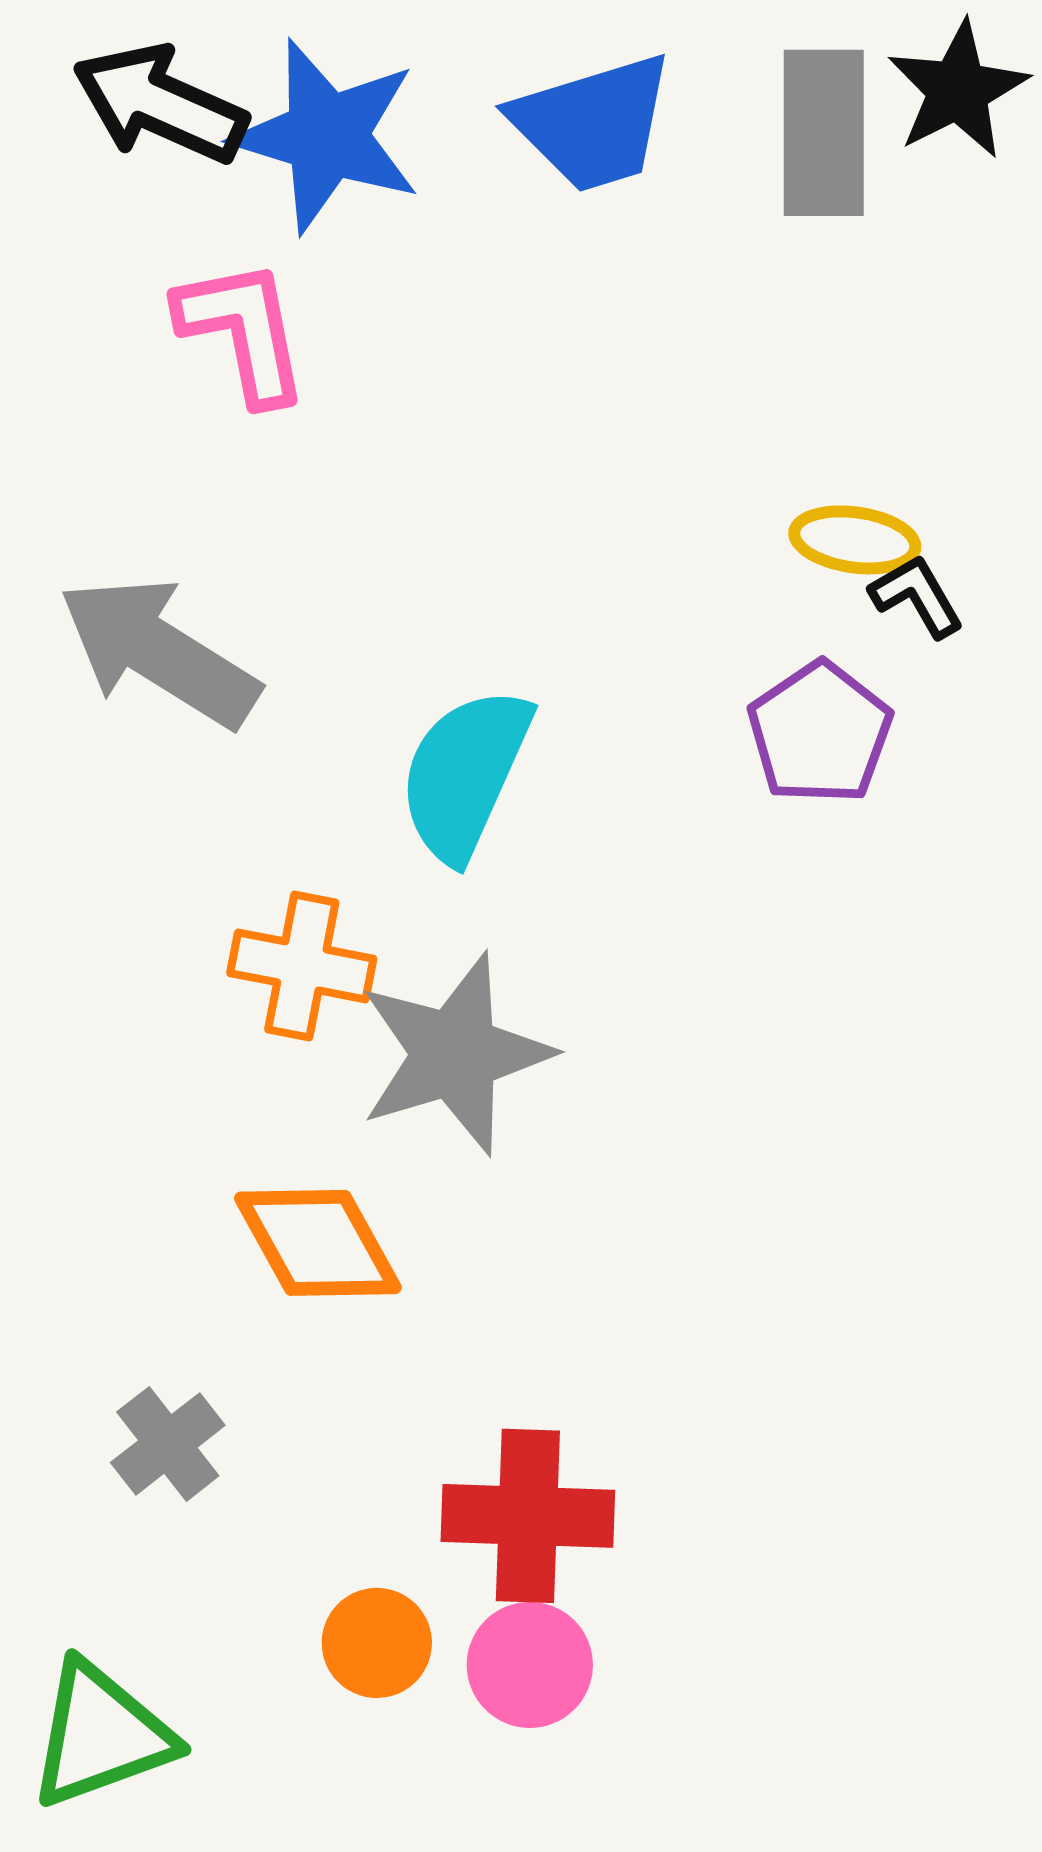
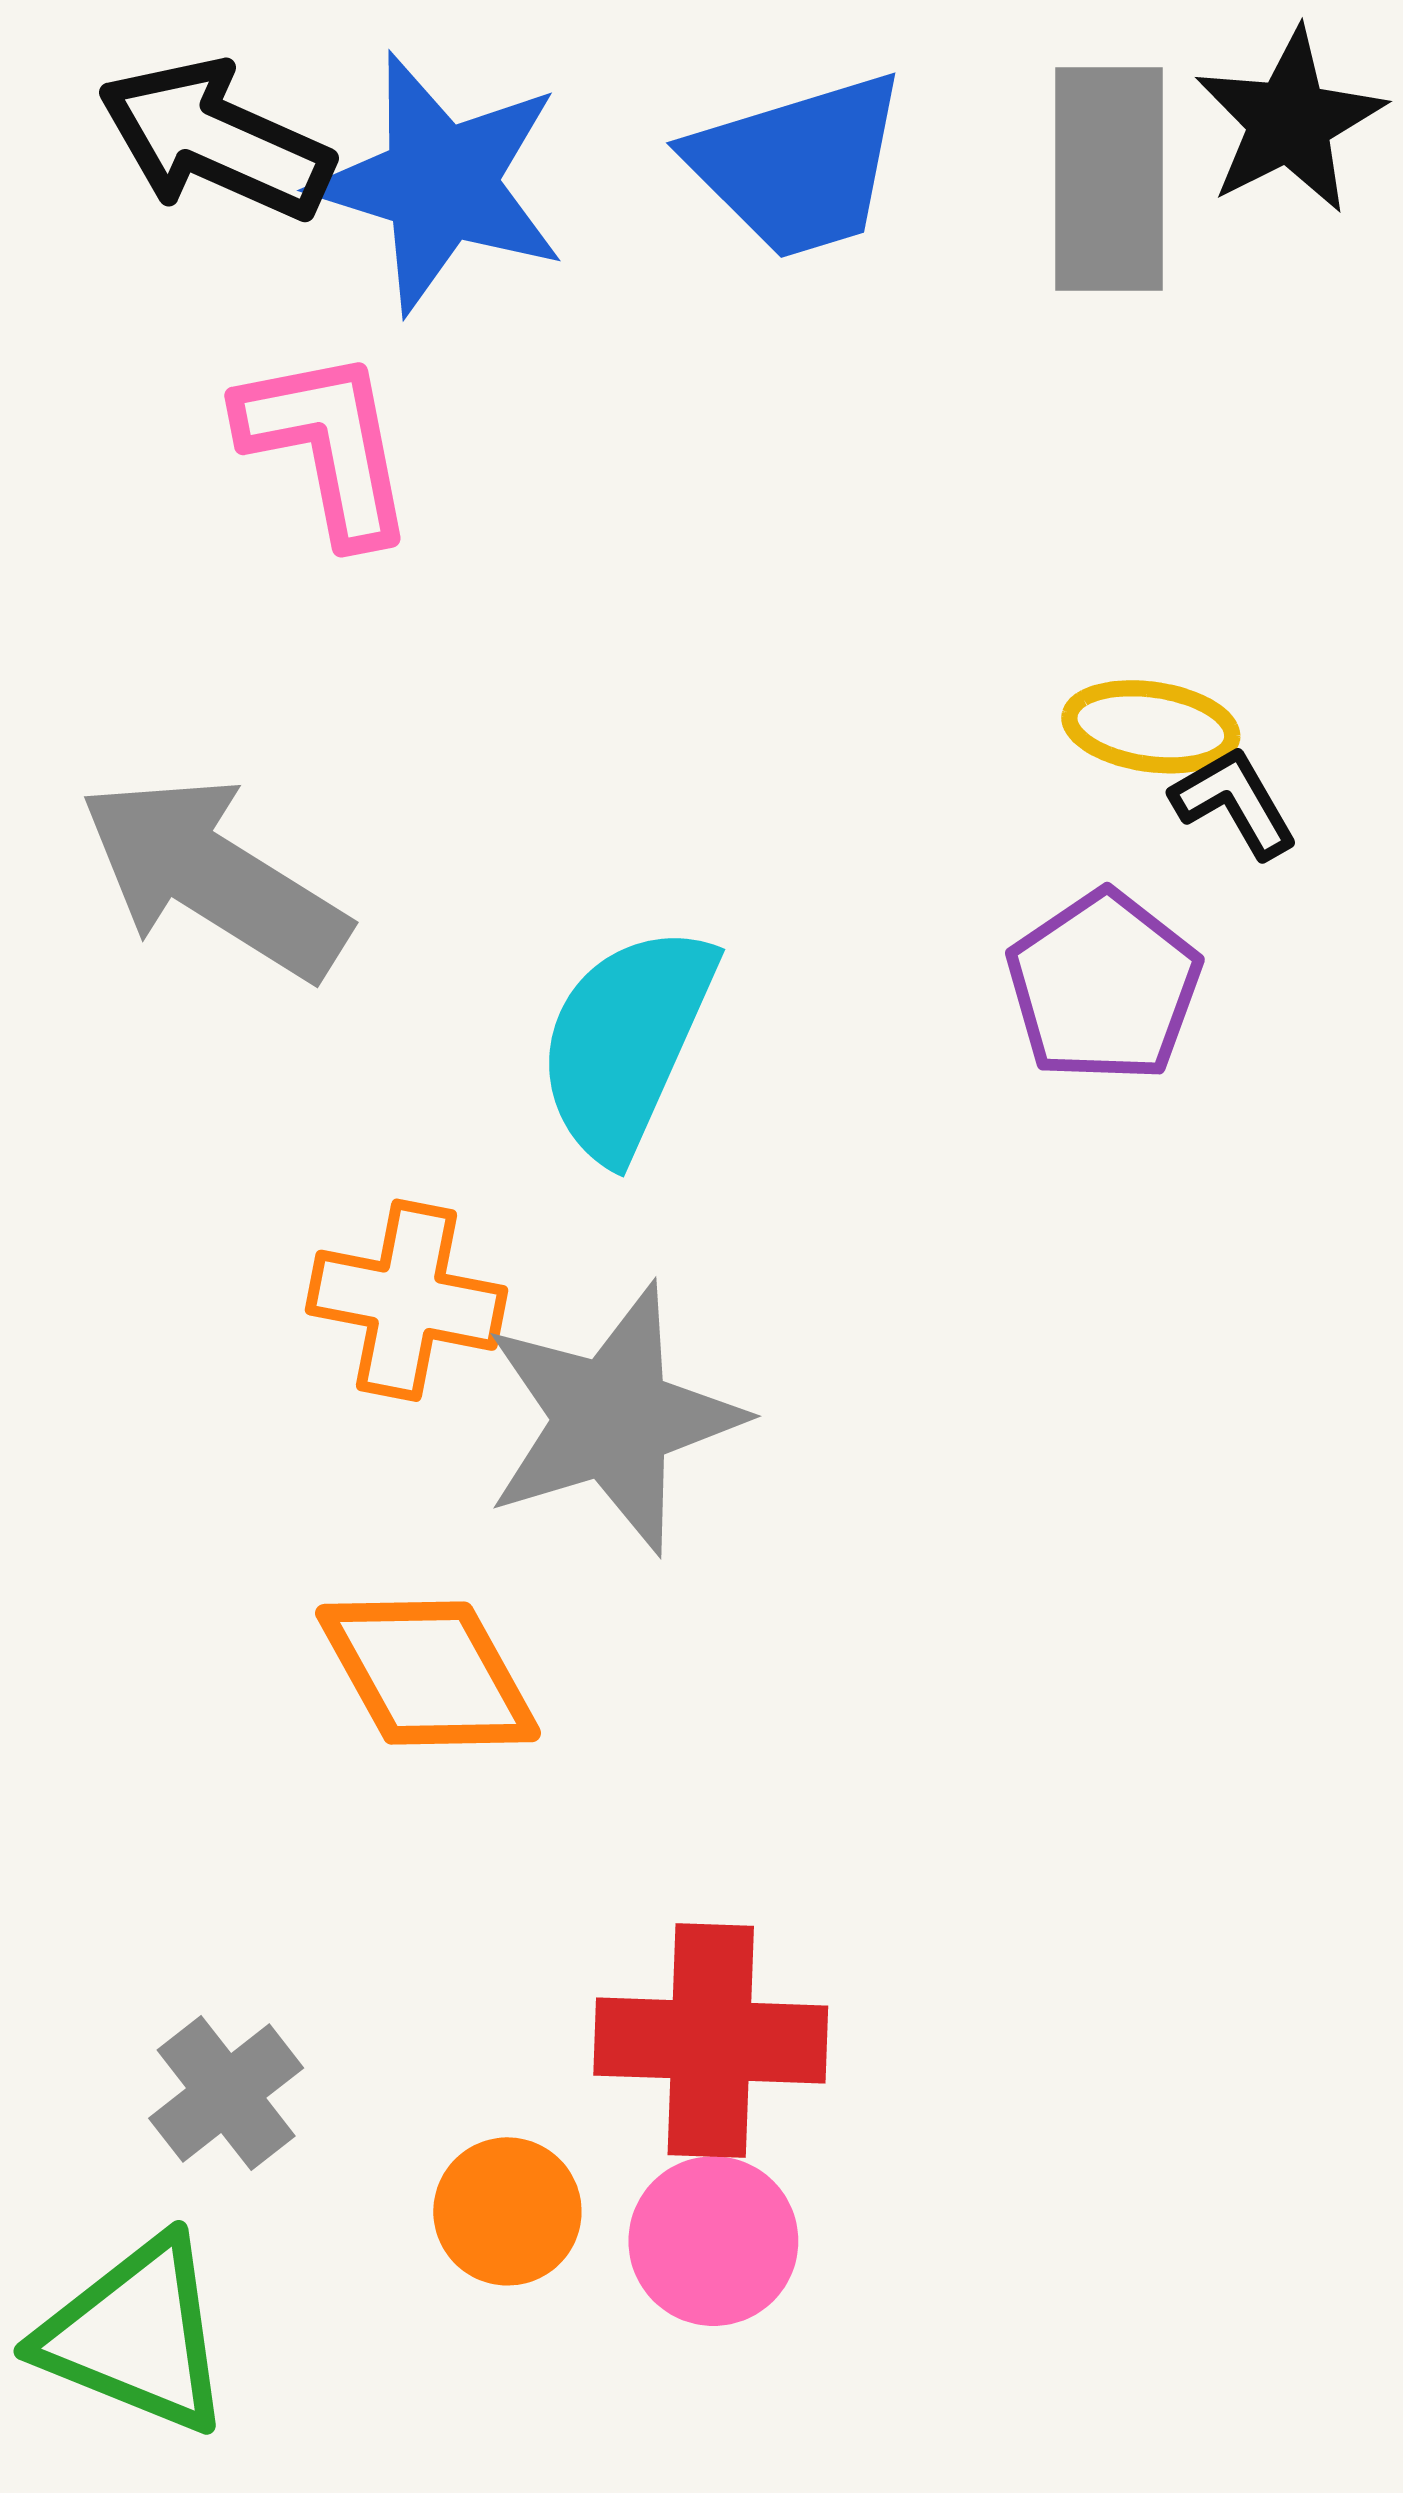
gray cross: (168, 1444) -> (226, 2093), moved
green triangle: (101, 1735) -> (136, 2335), turned 42

